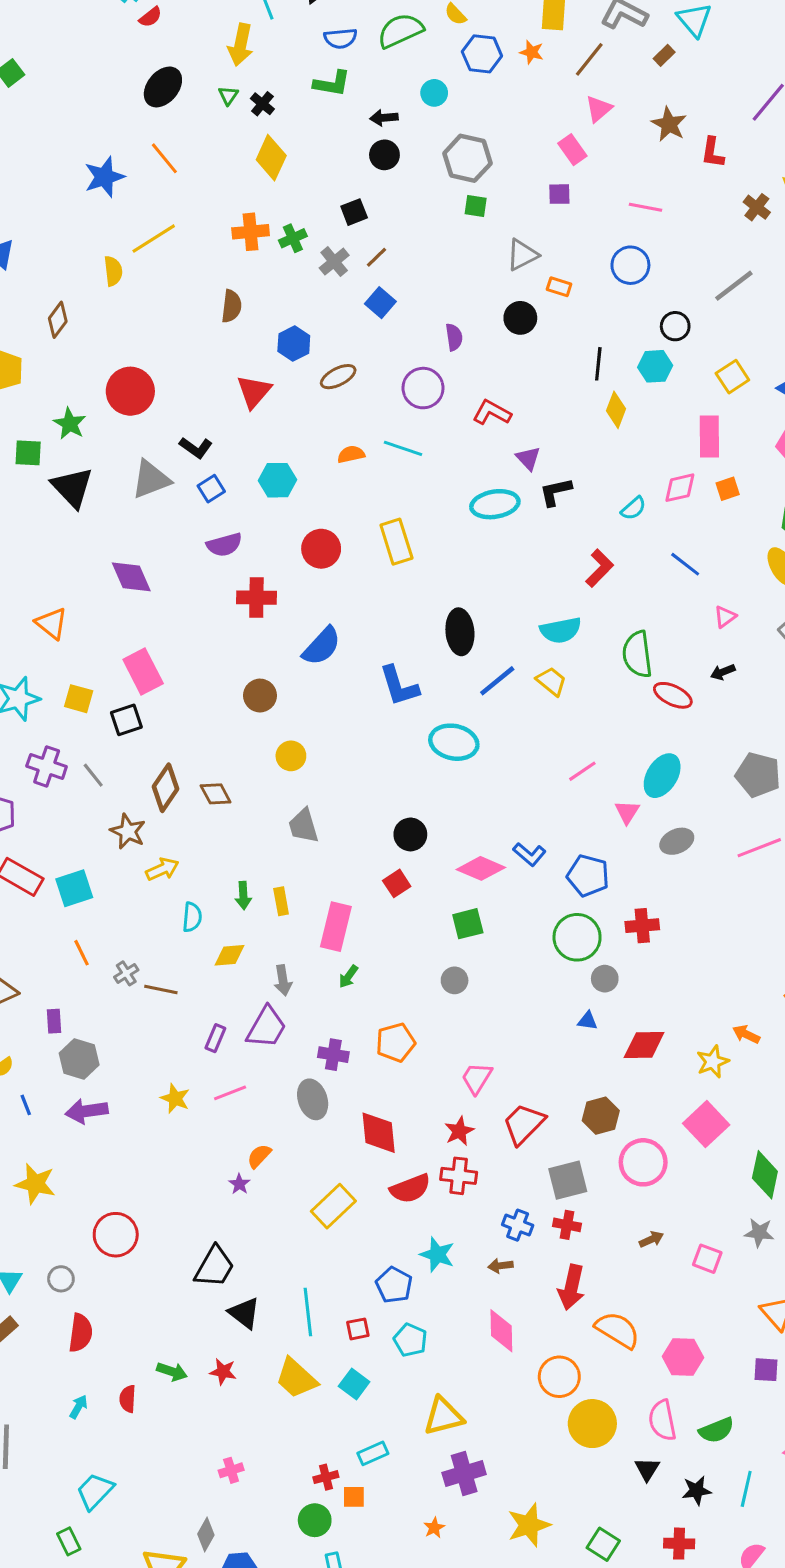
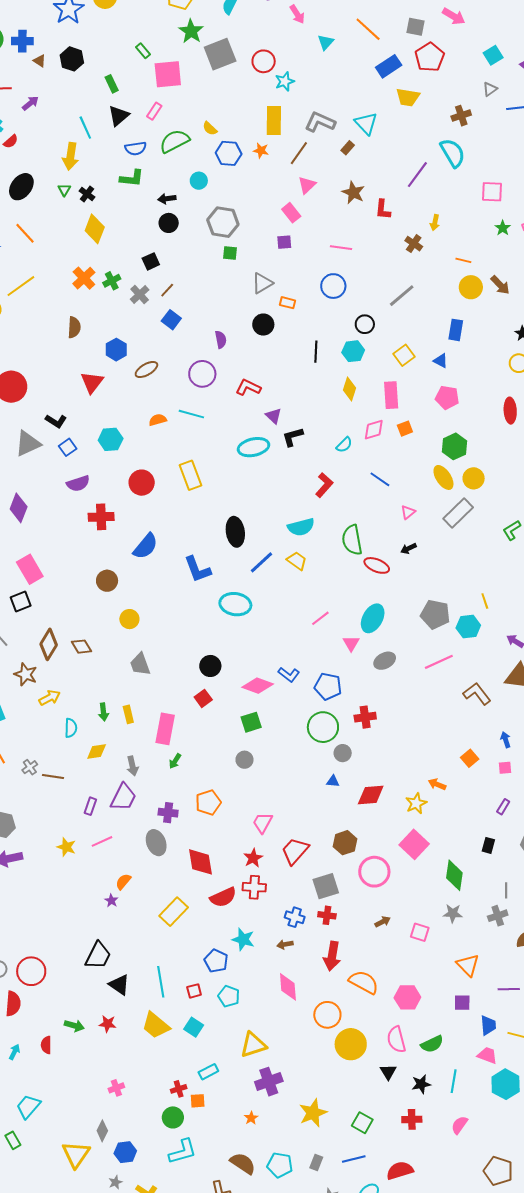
orange cross: (251, 232) -> (84, 278), turned -35
yellow diamond: (616, 410) -> (350, 389), moved
purple diamond: (131, 577) -> (19, 508), turned 48
red circle: (116, 1235) -> (31, 971), moved

